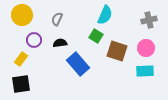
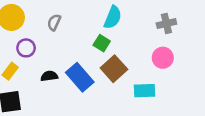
black semicircle: (60, 43) -> (49, 76), moved
brown square: (117, 51) -> (114, 69), moved, turned 30
cyan rectangle: (145, 71) -> (144, 91), moved

